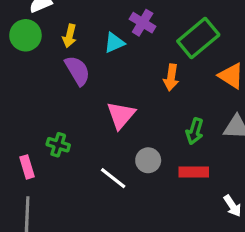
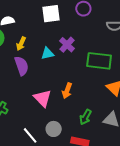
green rectangle: (198, 38) -> (99, 61), turned 35
orange arrow: (171, 77) -> (67, 91), moved
pink triangle: (121, 115) -> (43, 98), turned -36

